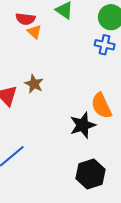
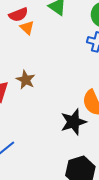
red semicircle: (25, 19) -> (18, 15), turned -30

